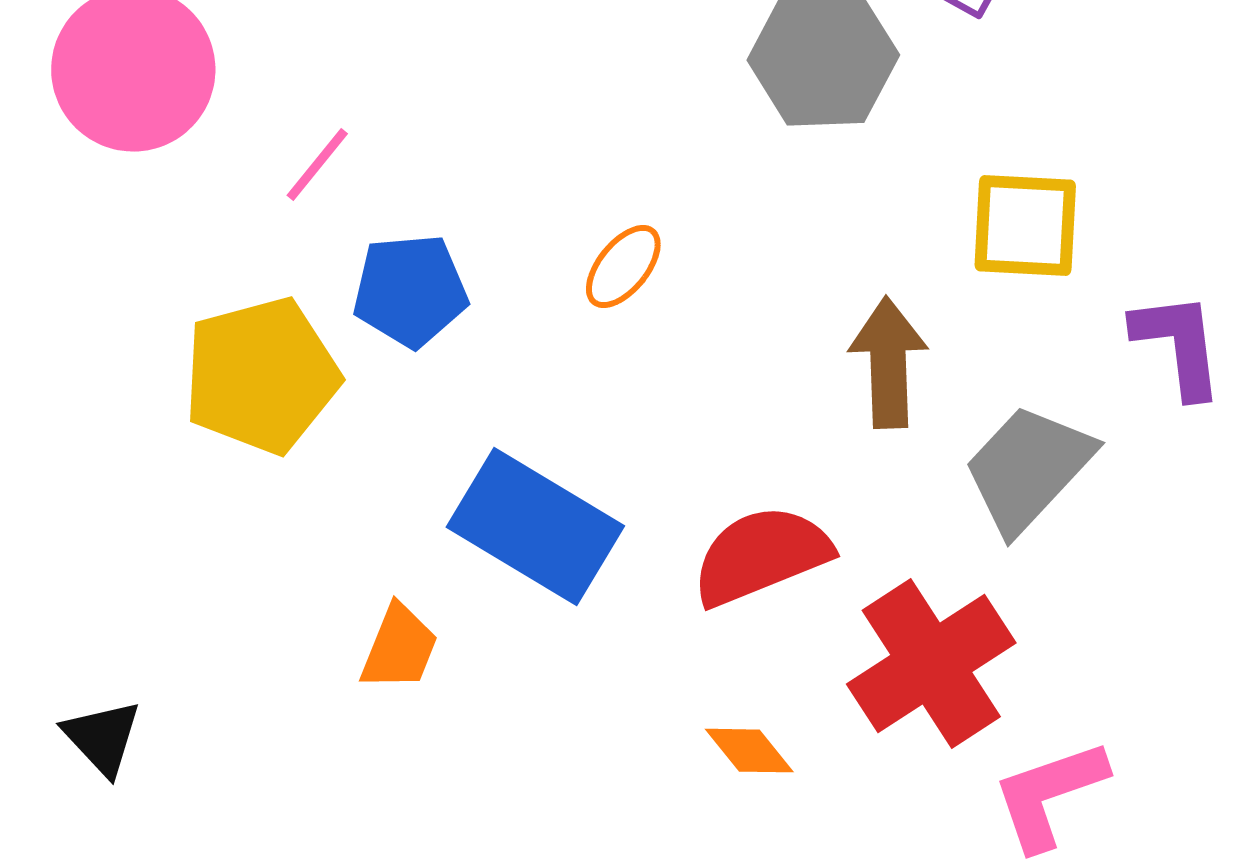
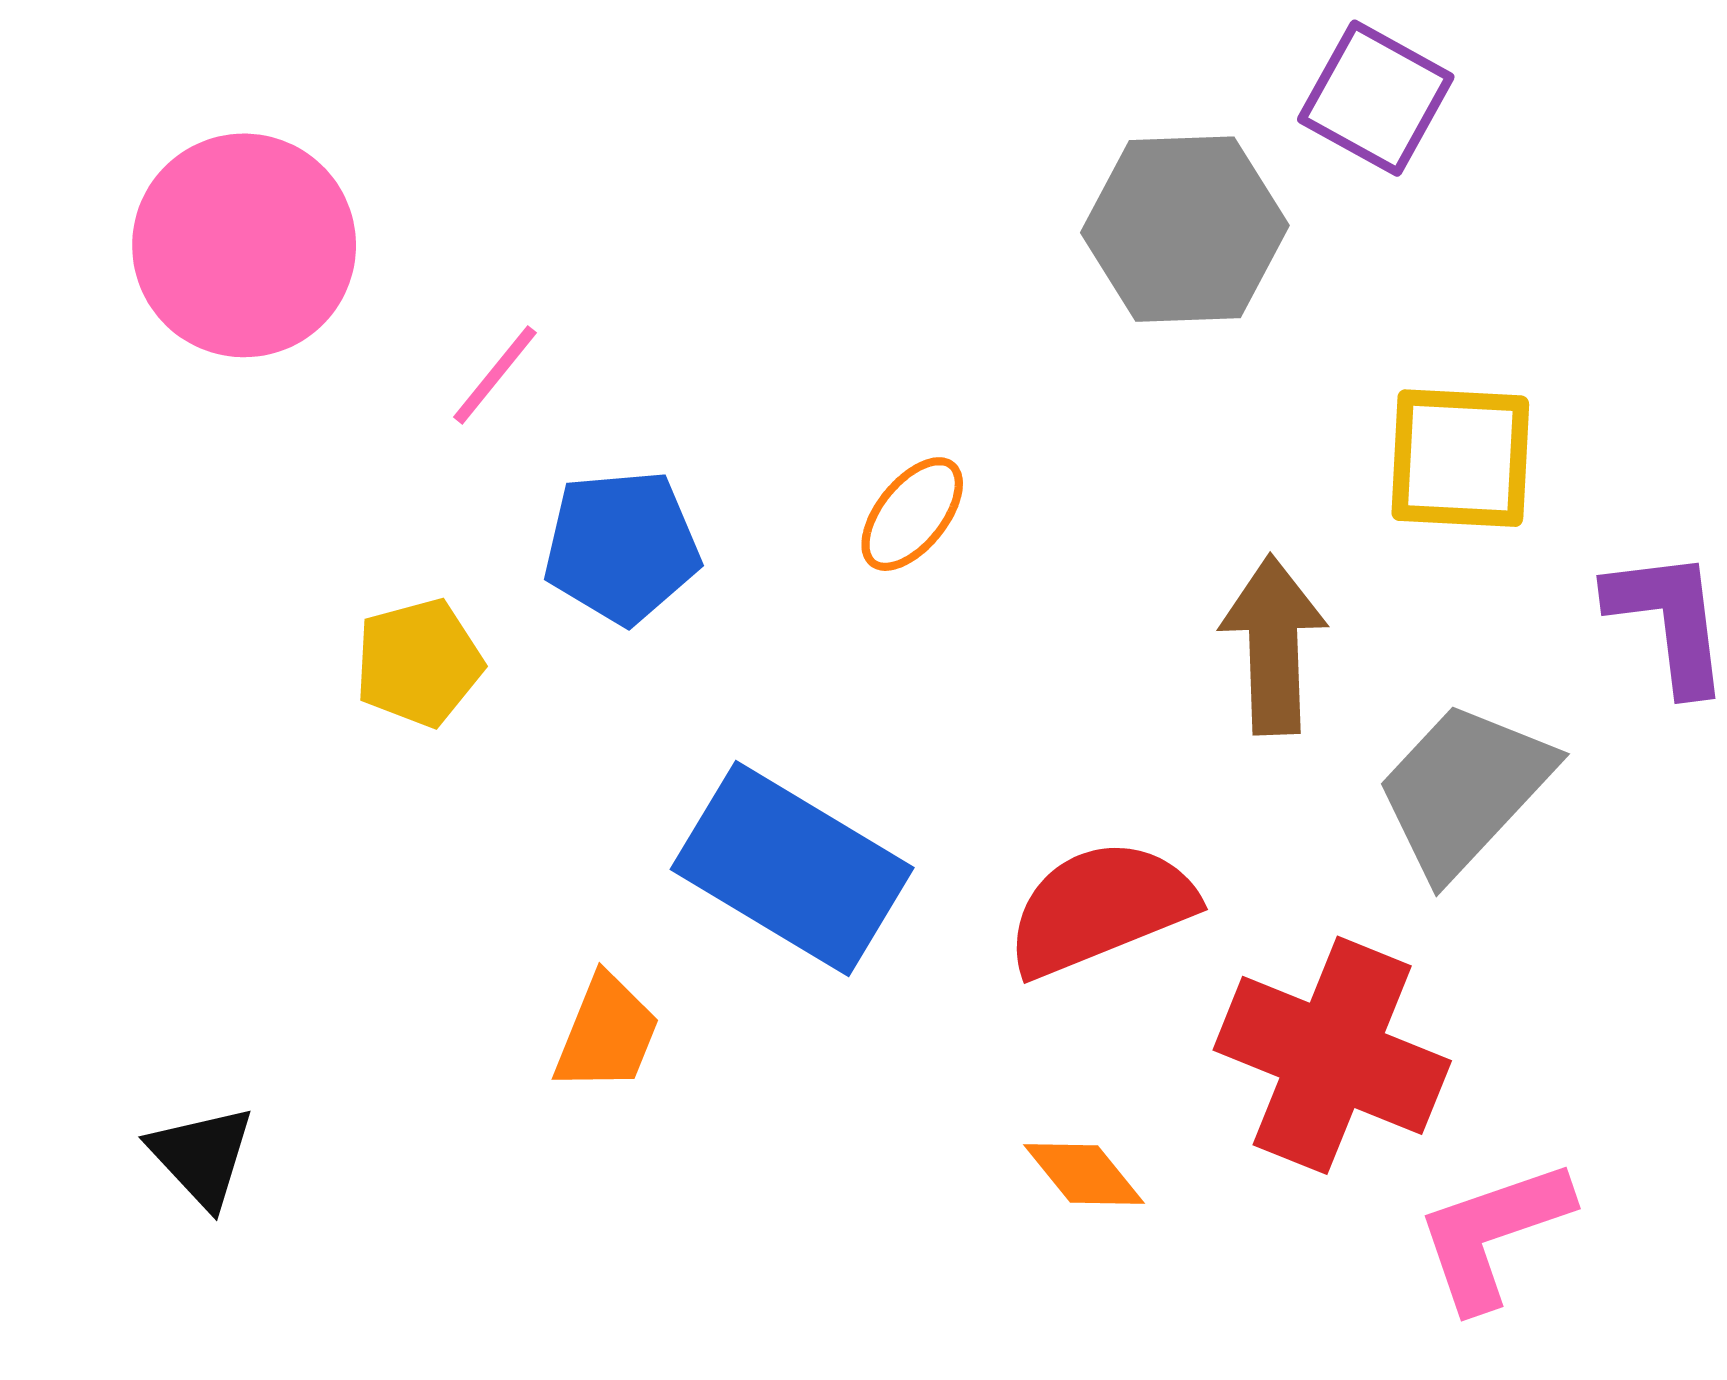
yellow pentagon: (261, 376) -> (419, 663), size x0.6
red cross: (931, 664) -> (1332, 1055), turned -35

